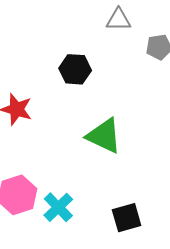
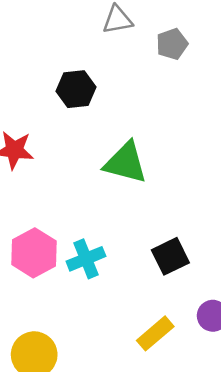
cyan cross: (58, 207) -> (86, 259), turned 32

